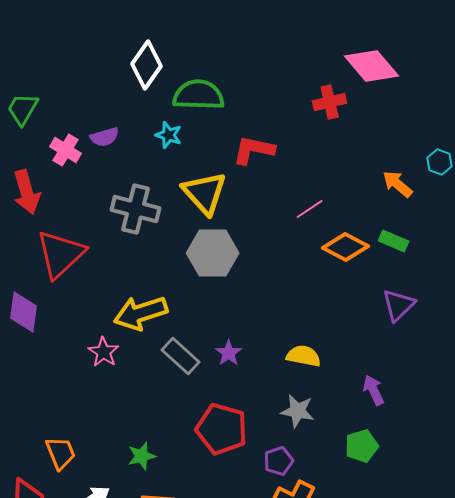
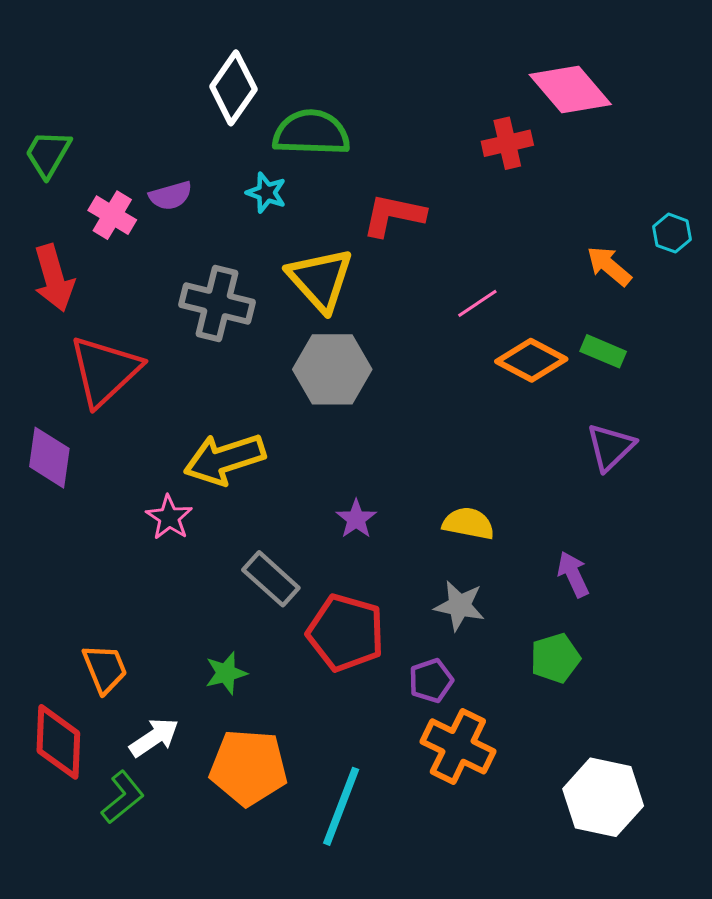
gray rectangle: (181, 356) -> (271, 579), moved

